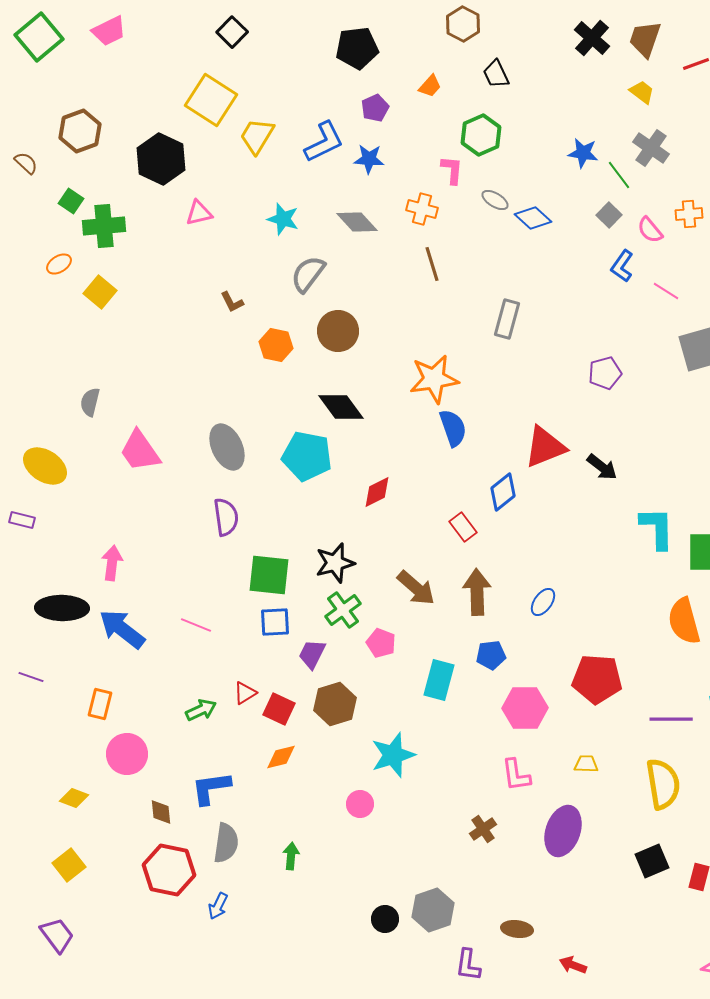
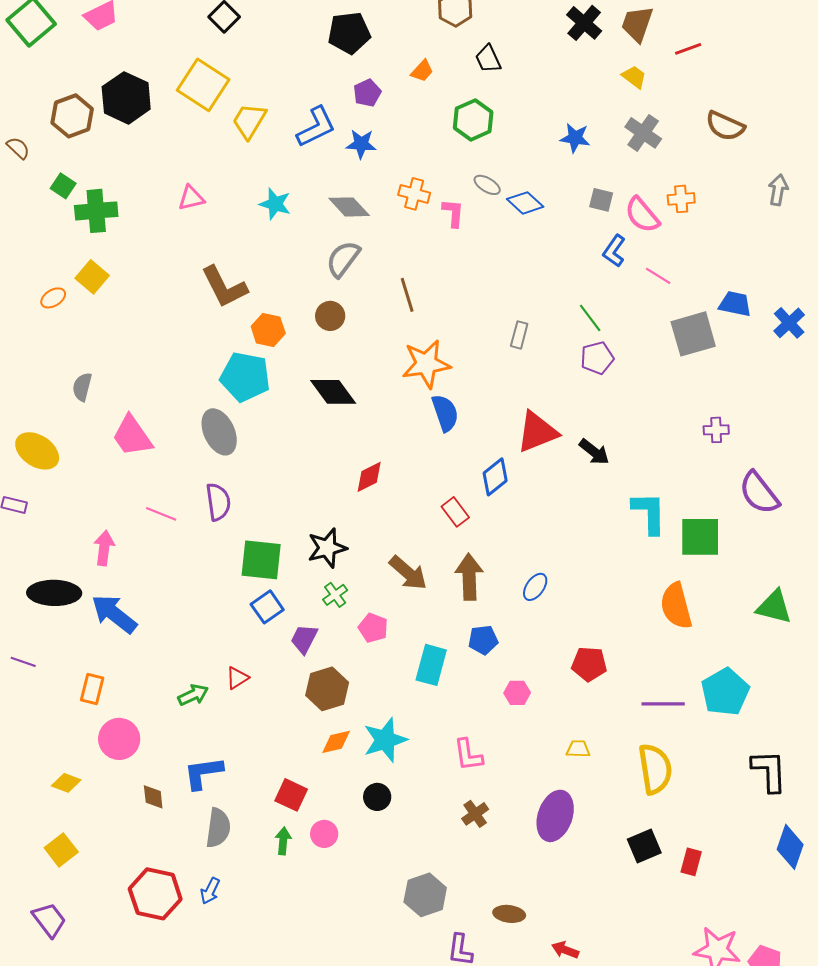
black hexagon: (161, 159) -> (126, 98), moved
pink L-shape: (452, 170) -> (453, 213), moved
green line: (619, 175) -> (590, 318), moved
gray square: (609, 215) -> (601, 200), turned -30
pink semicircle: (650, 230) -> (642, 215), size x1.4
orange ellipse: (59, 264) -> (53, 298), moved
brown line: (432, 264) -> (407, 295), moved
gray semicircle: (308, 274) -> (343, 259), moved
brown L-shape: (232, 302) -> (224, 287), size x2.0
gray rectangle: (507, 319) -> (519, 335), moved, size x0.7
brown circle: (338, 331) -> (330, 316), size x0.7
cyan pentagon: (307, 456) -> (245, 377), moved
green cross: (343, 610) -> (335, 595), size x0.7
blue square: (275, 622) -> (267, 607), turned -32
pink line: (196, 625) -> (161, 514), moved
red pentagon: (597, 679) -> (589, 664), size x0.7
pink hexagon: (525, 708) -> (517, 693), size x0.6
red square: (279, 709) -> (291, 795), moved
orange diamond: (281, 757) -> (336, 742), moved
pink L-shape: (516, 775) -> (468, 755), moved
pink circle: (360, 804) -> (324, 834), moved
red hexagon: (169, 870) -> (155, 894), moved
black circle: (385, 919) -> (377, 797), moved

